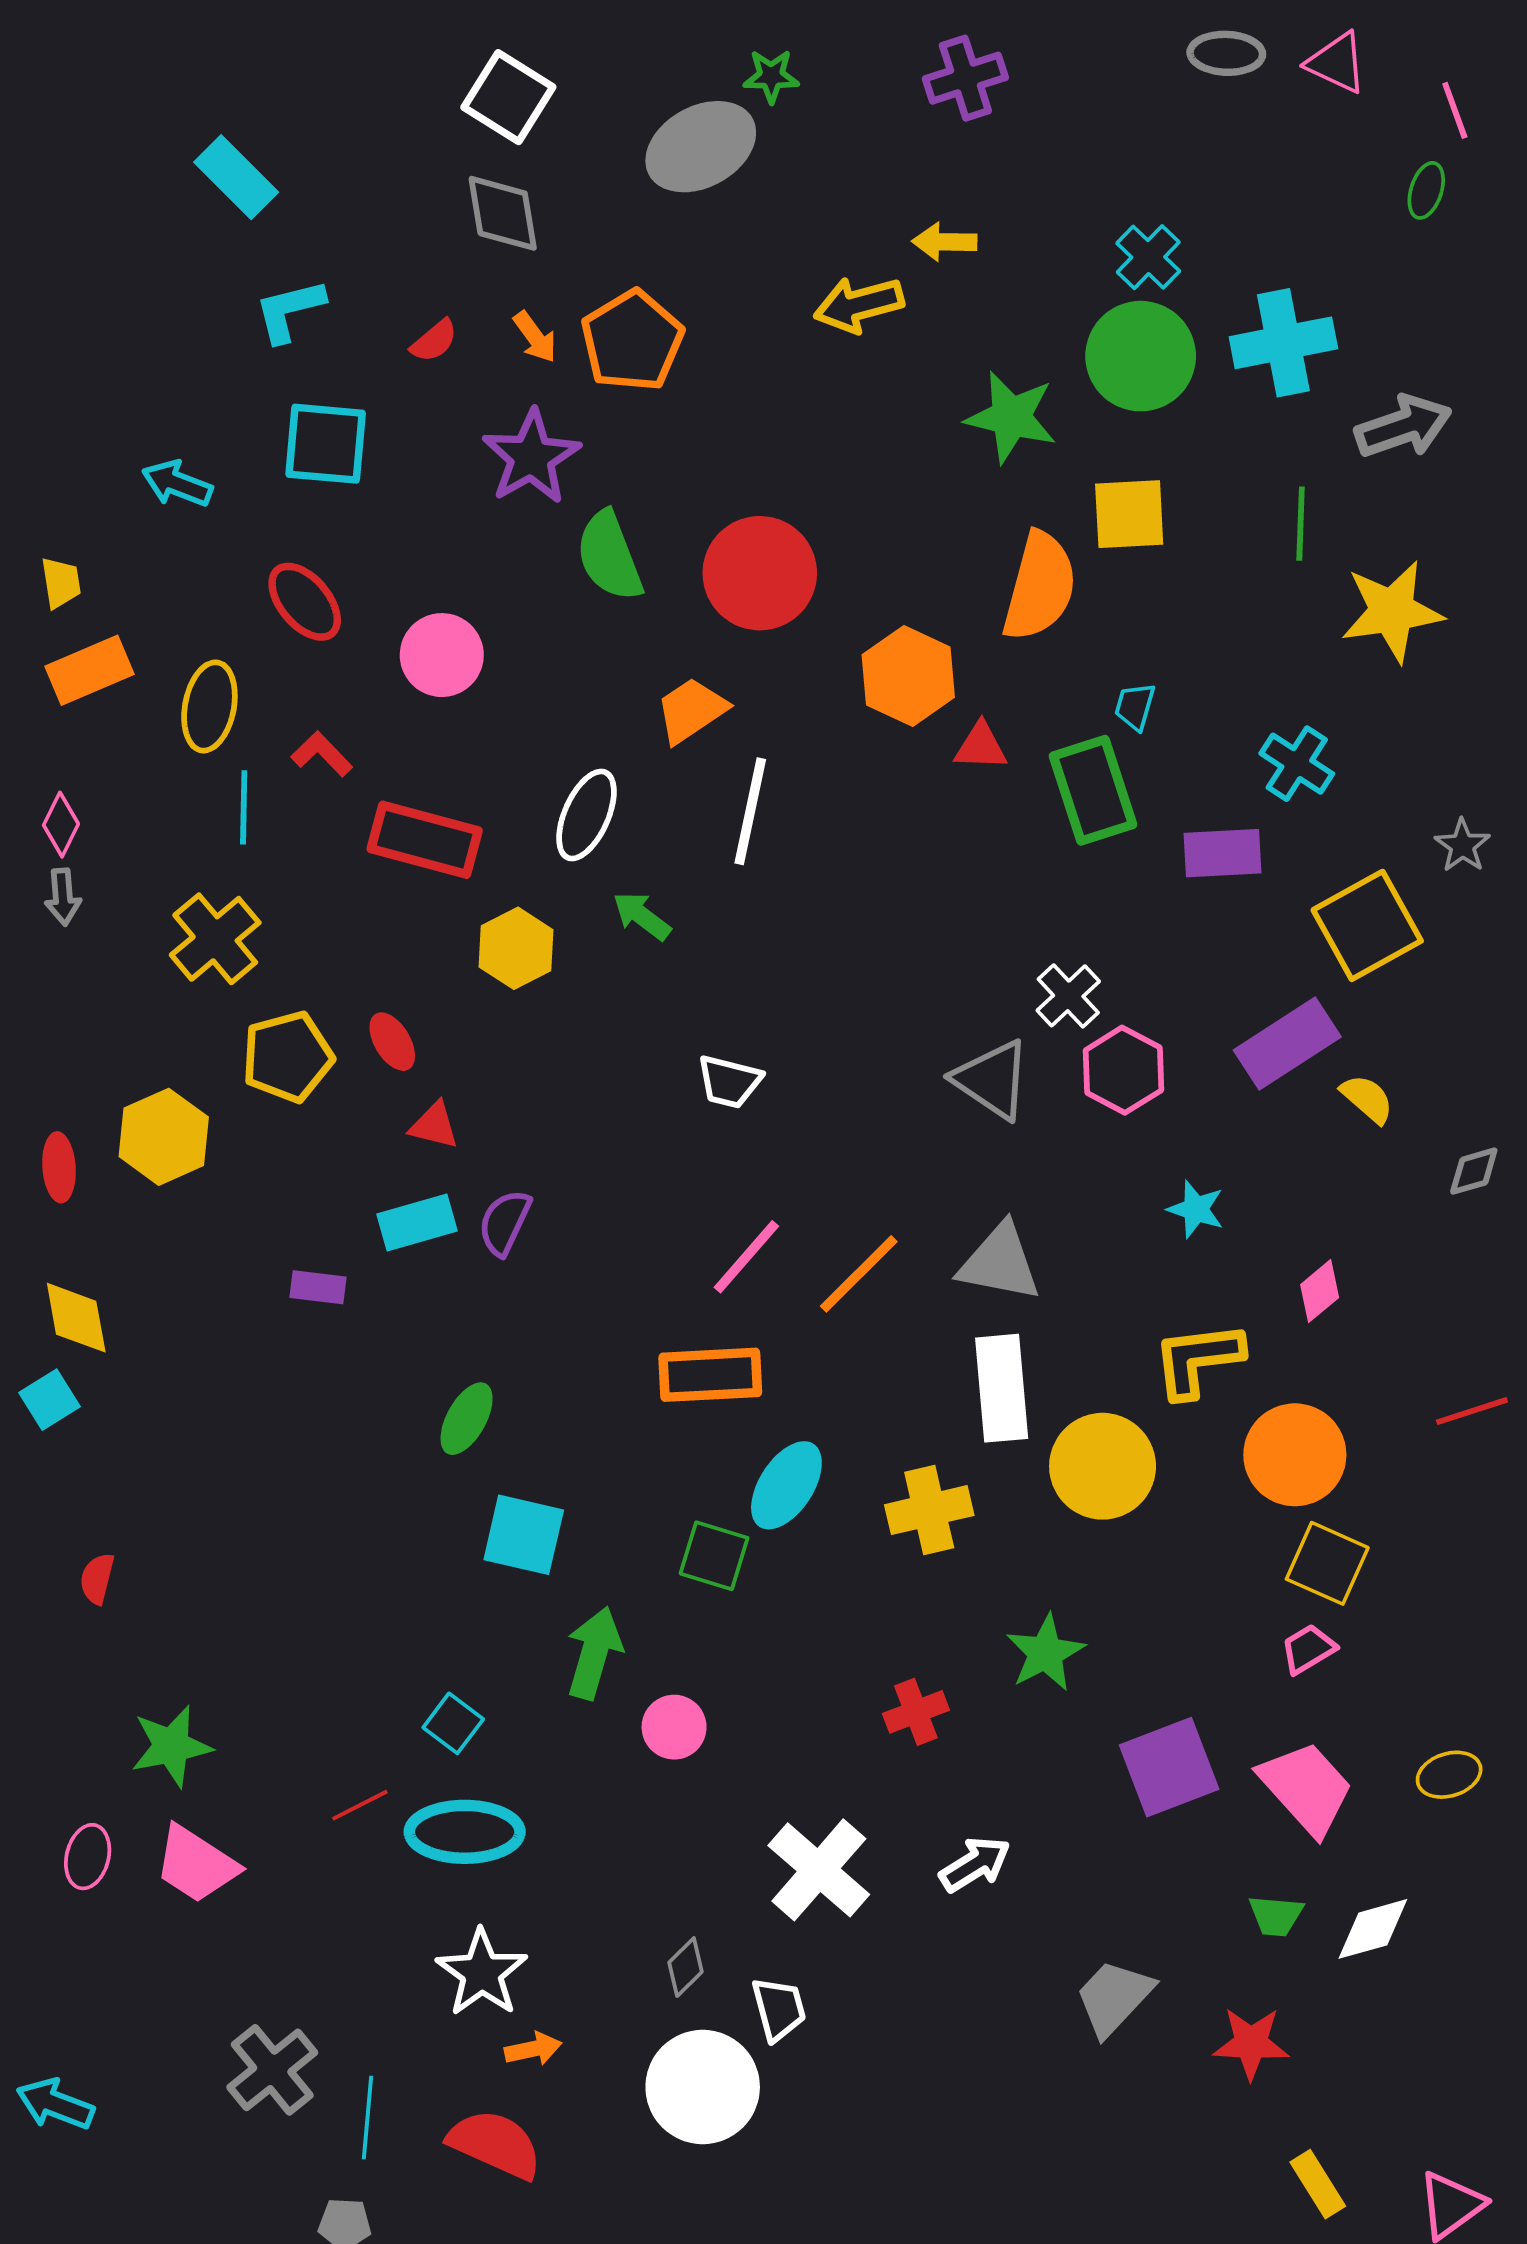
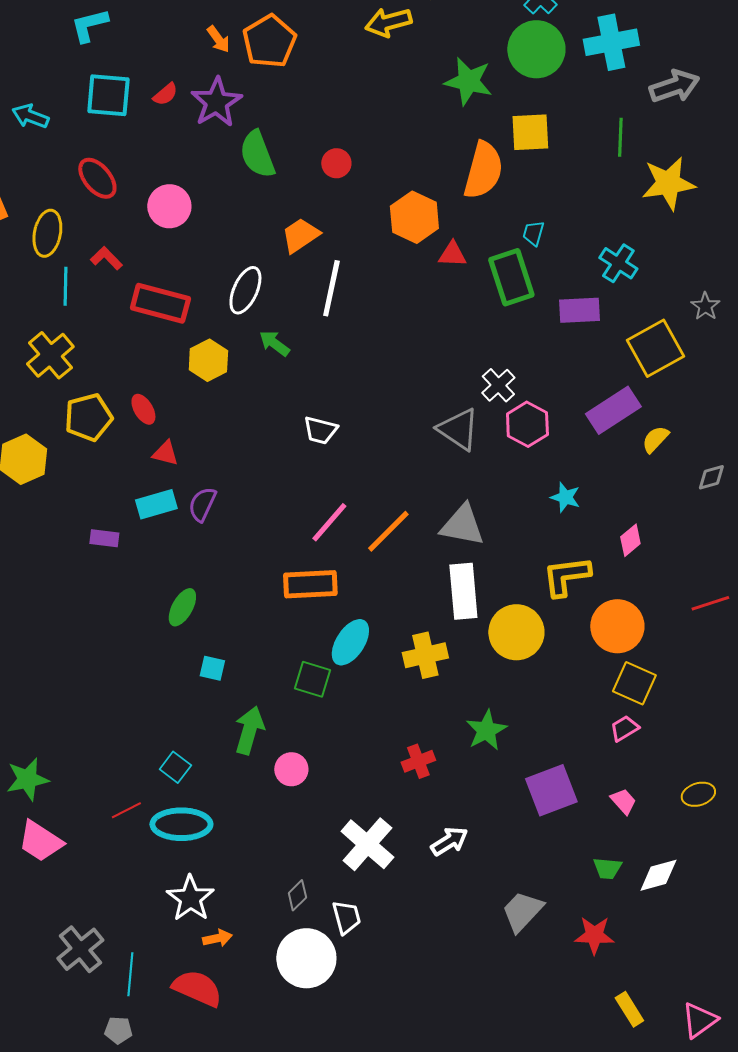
red semicircle: (434, 341) -> (165, 94), moved
red circle: (760, 573) -> (336, 163), size x0.5
yellow semicircle: (1367, 1099) -> (655, 439), turned -88
cyan square: (524, 1535) -> (212, 668), size x0.6
pink trapezoid: (1306, 1788) -> (623, 801), size x0.5

